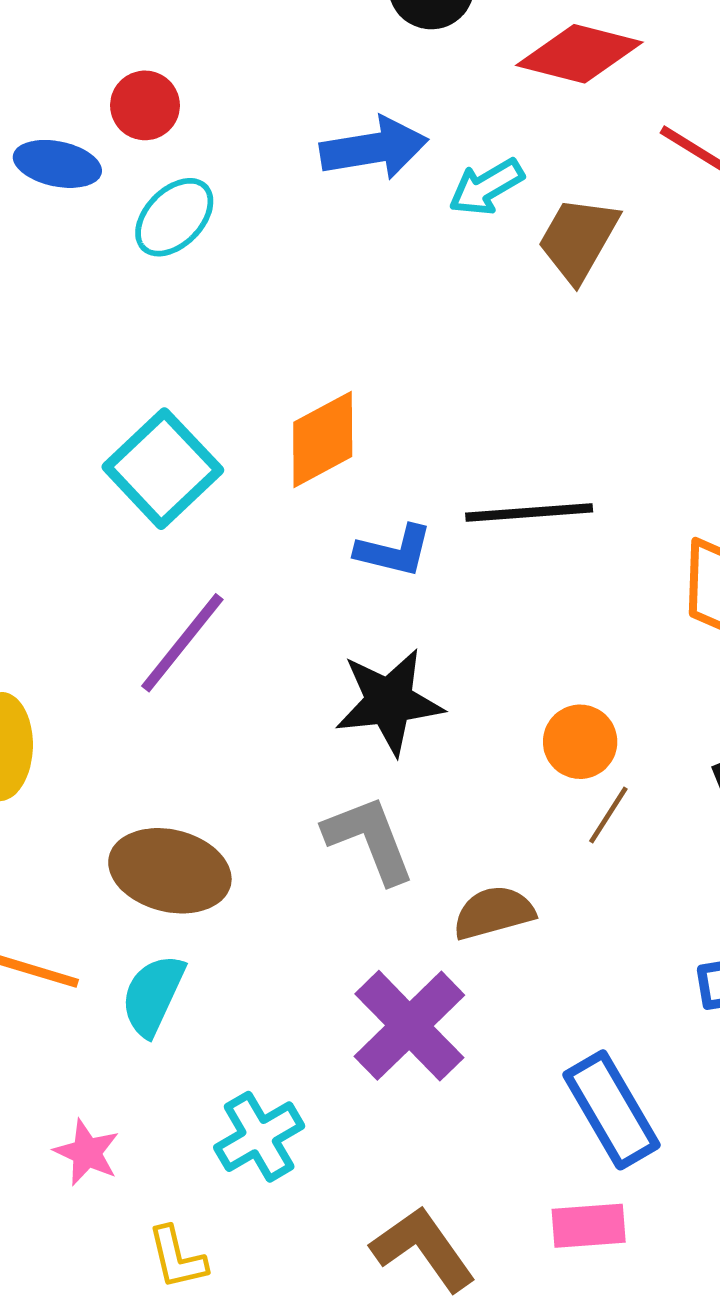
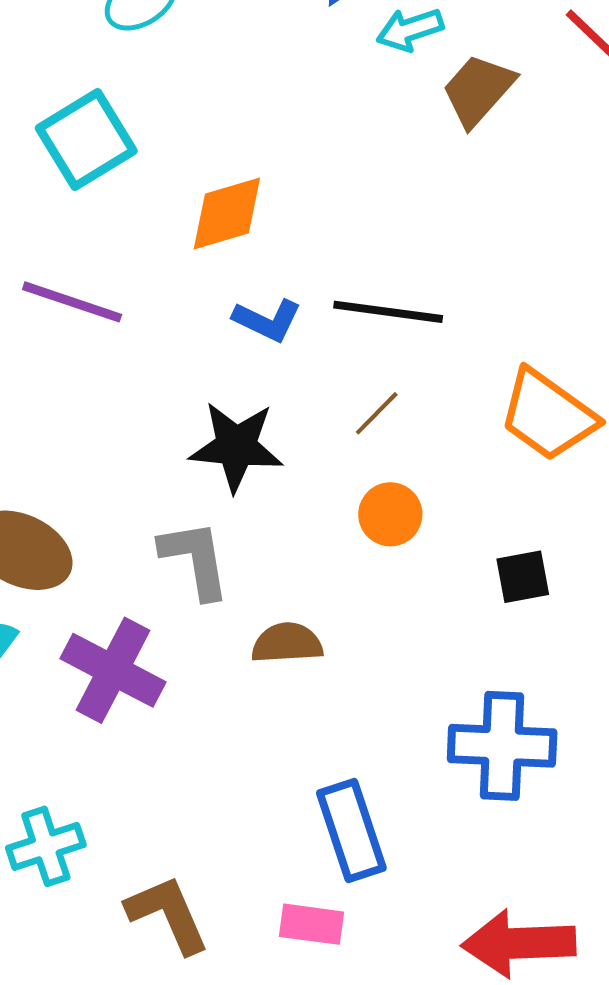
cyan square: (163, 469) -> (86, 140), moved
purple line: (182, 643) -> (72, 302), moved, turned 58
brown line: (608, 815) -> (377, 413), moved
purple cross: (409, 1026) -> (113, 670), moved, turned -30
cyan cross: (259, 1137) -> (46, 846), moved

